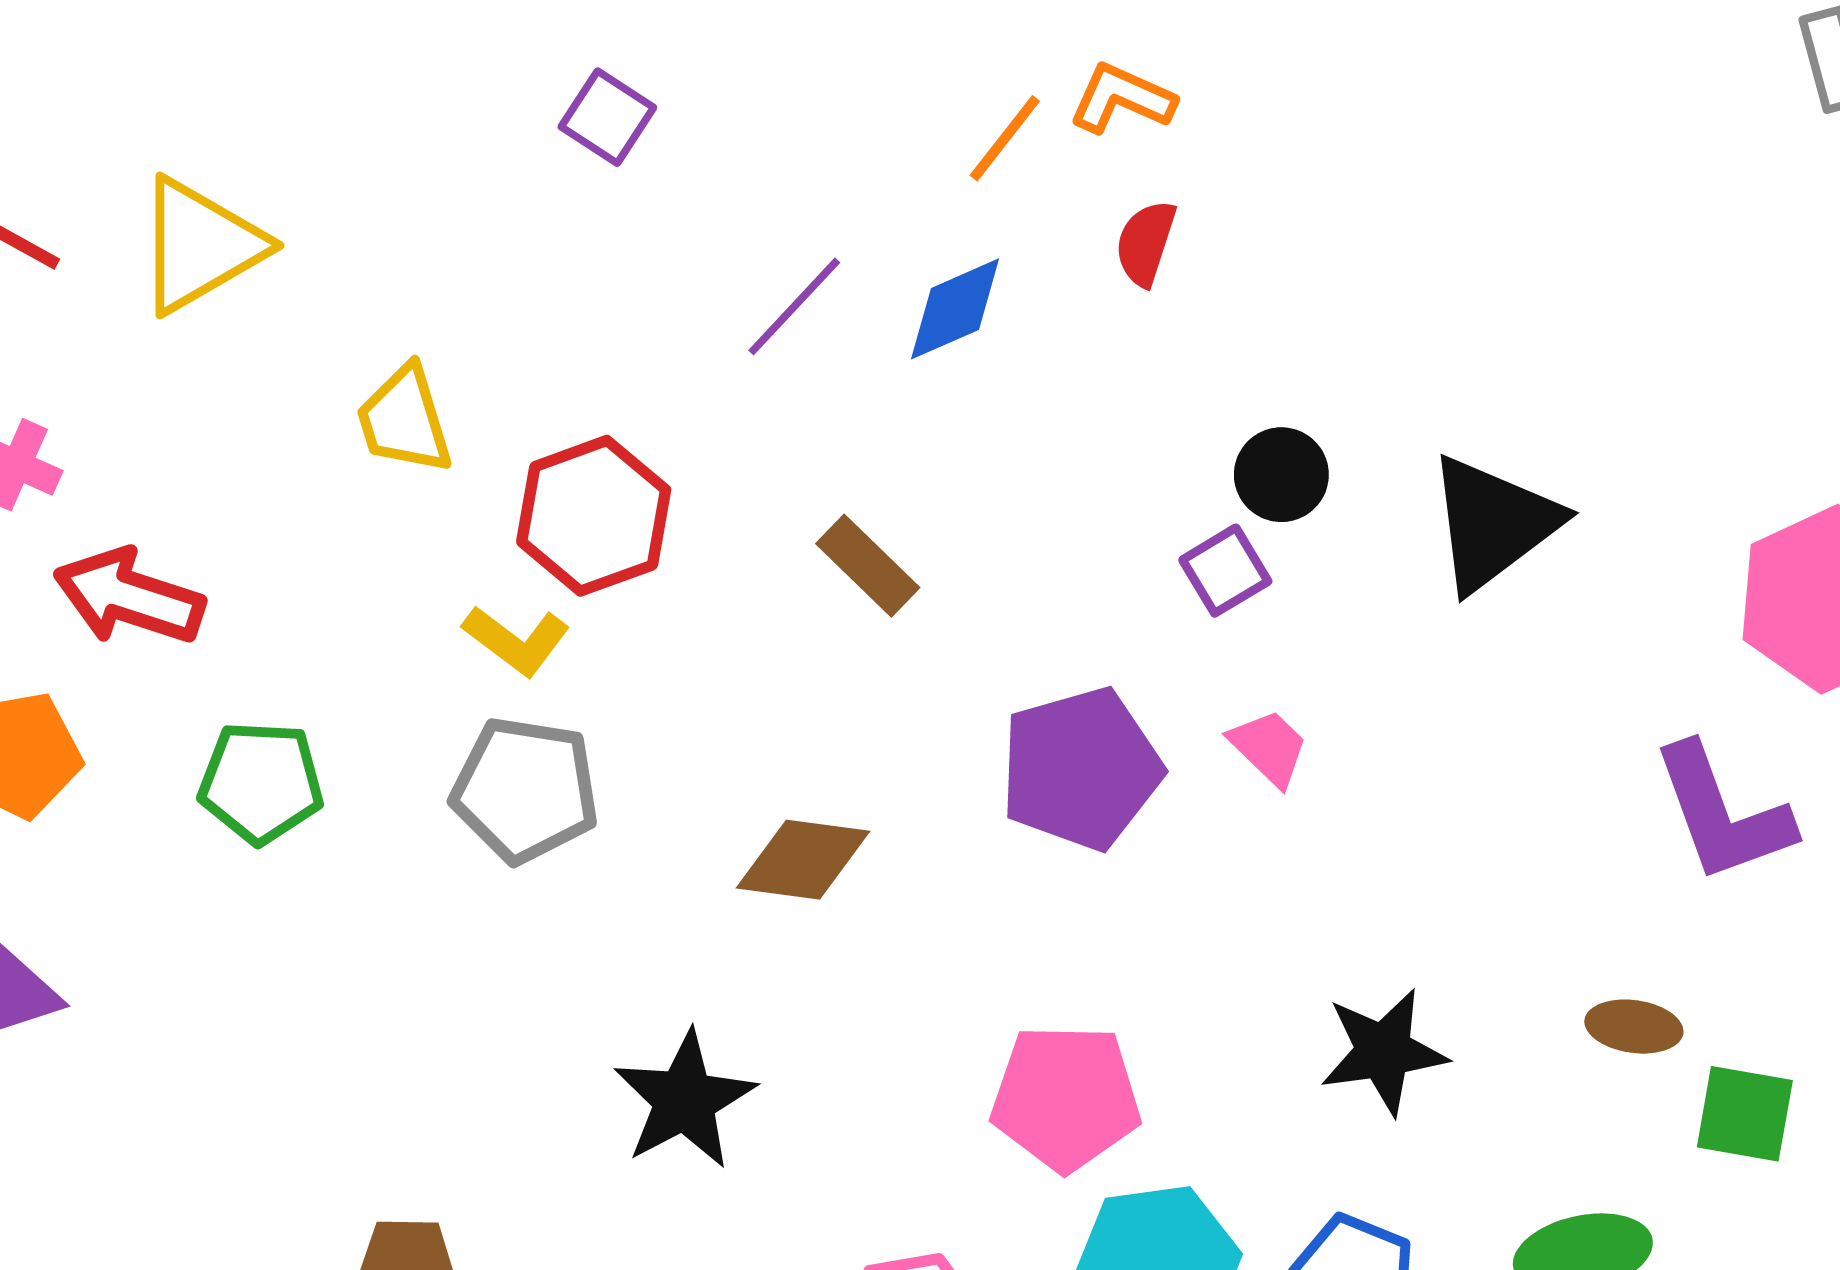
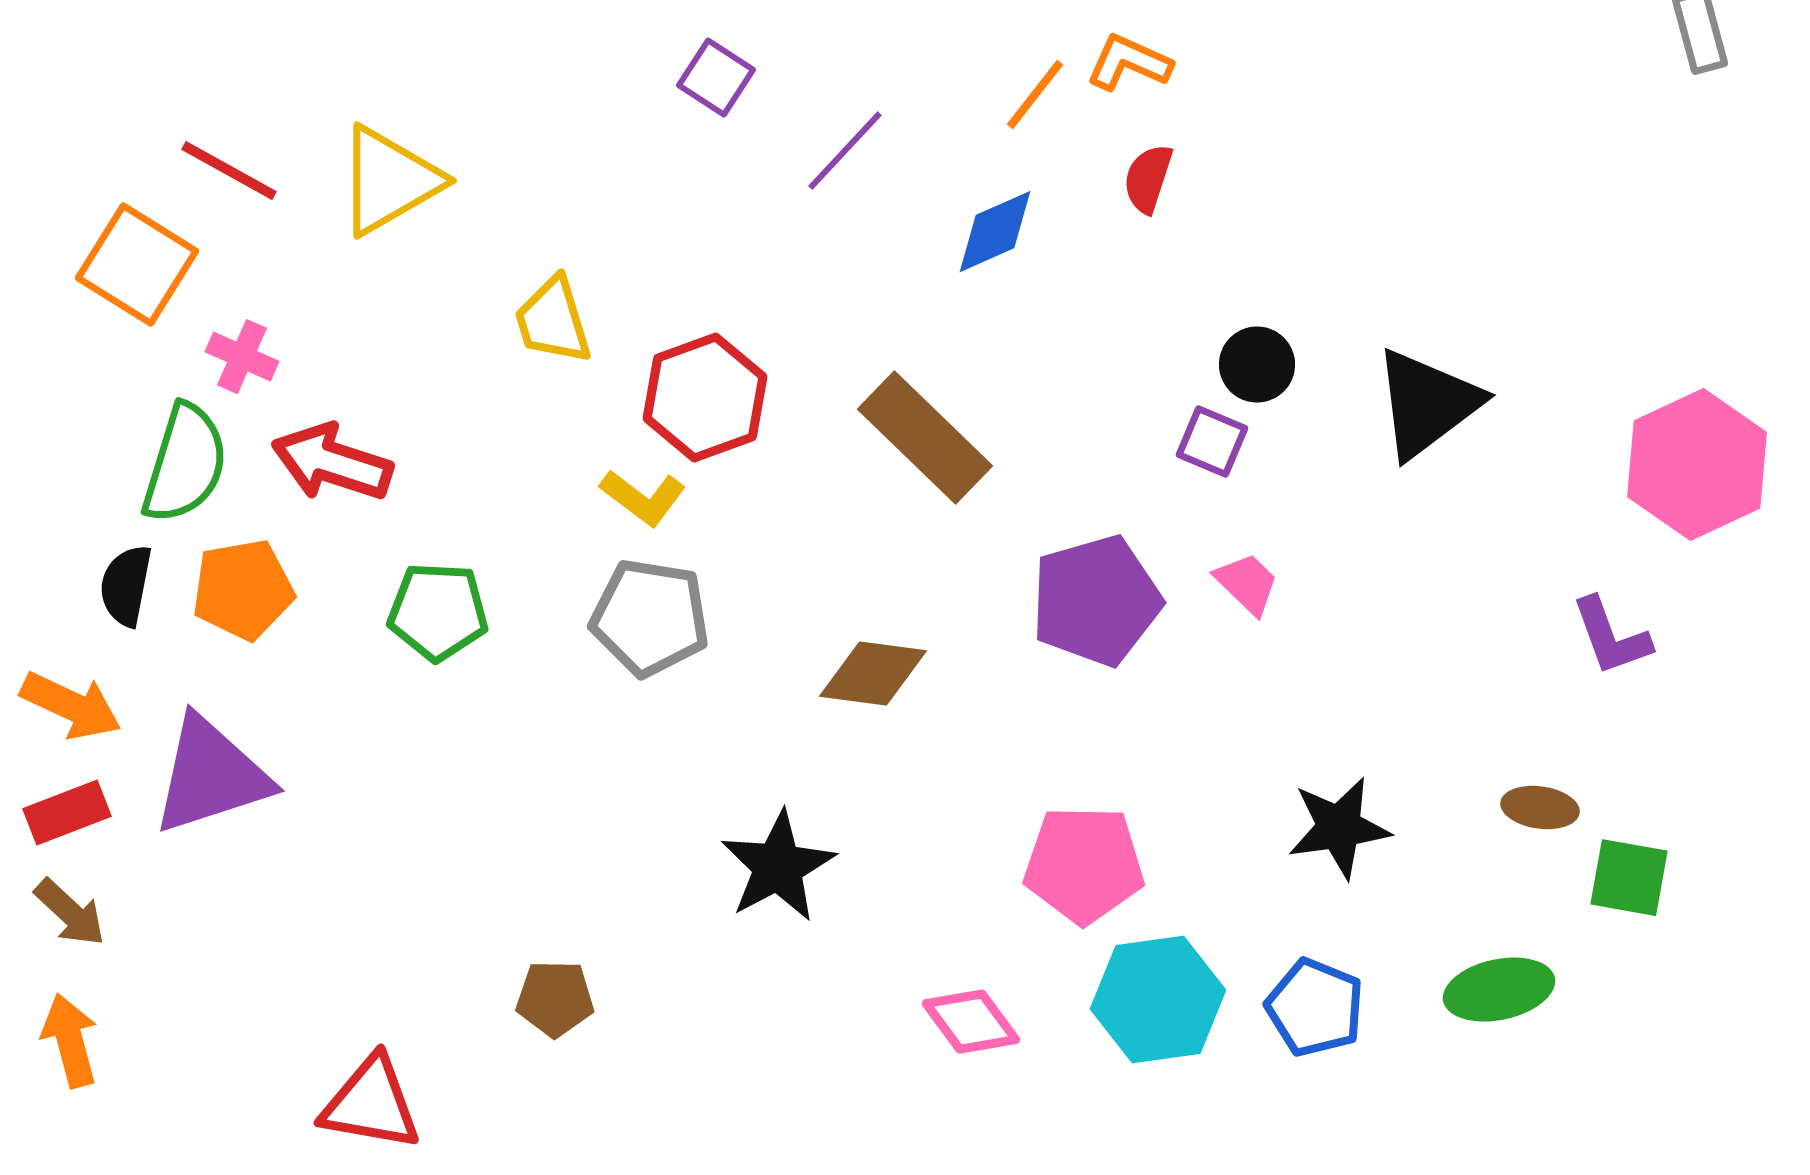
purple line: (794, 306) -> (845, 151), moved
brown rectangle: (868, 566) -> (925, 438), size x1.6
purple square: (1225, 571) -> (1212, 442), turned -36
purple L-shape: (1722, 814) -> (1611, 637), size x0.7

